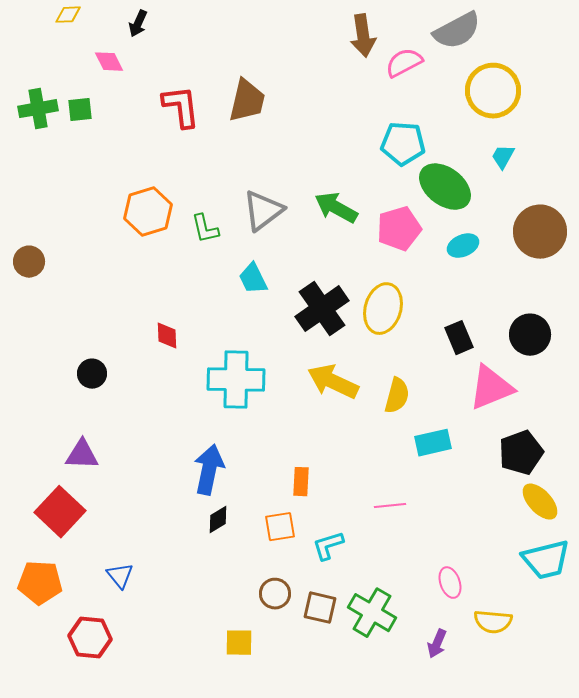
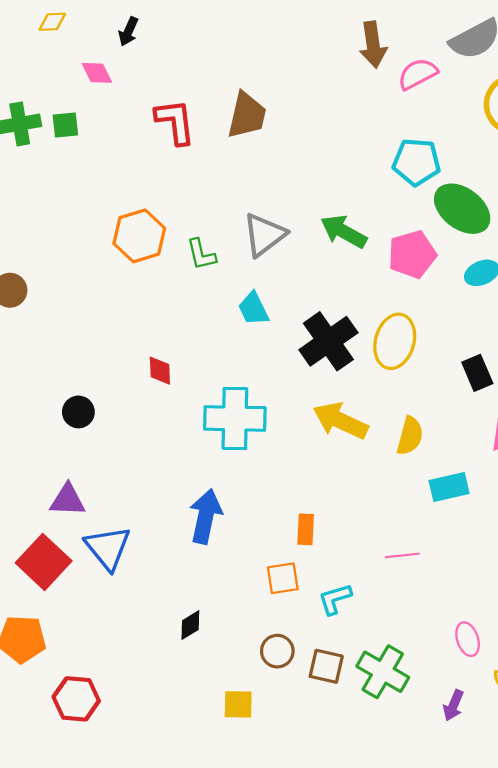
black diamond: (218, 520) -> (190, 625), moved
blue triangle: (120, 576) -> (108, 548), moved, size x1.6

